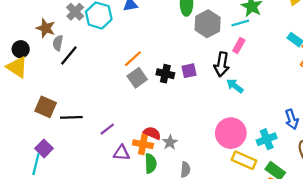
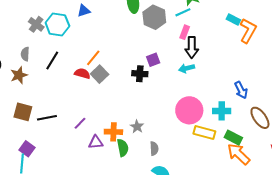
brown star: (46, 28) -> (19, 75), moved, turned -30
black line: (69, 56) -> (52, 60), moved
black arrow: (222, 64) -> (192, 47), moved
purple square: (189, 71) -> (153, 60), moved
black cross: (165, 74) -> (140, 74), moved
cyan arrow: (235, 86) -> (187, 68), turned -42
red semicircle: (152, 133) -> (82, 74), moved
cyan cross: (267, 139) -> (222, 111), turned 30

